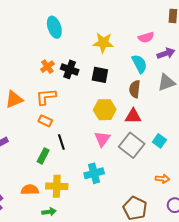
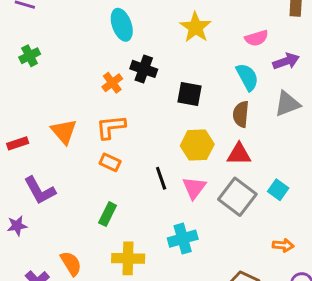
yellow star: (103, 43) -> (195, 27), moved, turned 30
black cross: (70, 69) -> (144, 69), moved
orange triangle: (14, 99) -> (64, 132), turned -48
black line: (61, 142) -> (161, 178), moved
orange semicircle: (30, 190) -> (71, 263), moved, turned 60

